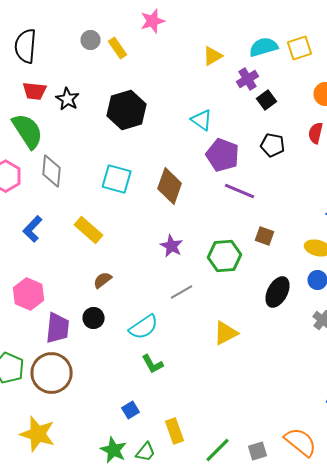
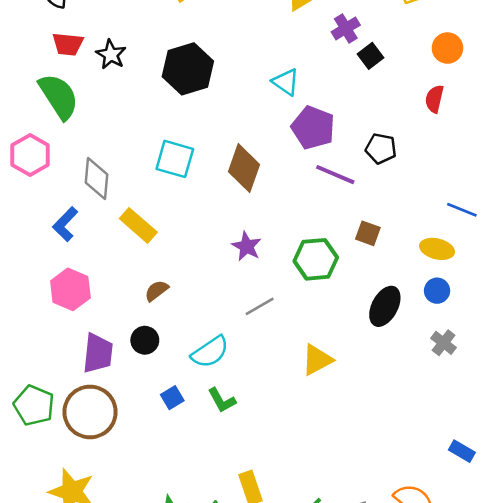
black pentagon: (273, 145) -> (381, 148), moved
gray diamond: (52, 171) -> (97, 178), moved
pink hexagon: (29, 294) -> (70, 289), moved
blue square: (131, 410) -> (172, 398), moved

